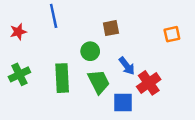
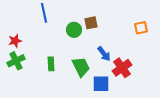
red star: (18, 32) -> (15, 41), moved
green circle: (90, 51) -> (74, 30), moved
green rectangle: (62, 78) -> (51, 64), size x0.6

